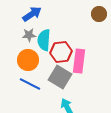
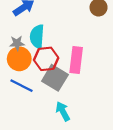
gray star: (29, 35) -> (17, 43), moved
red hexagon: (61, 52) -> (46, 59), moved

